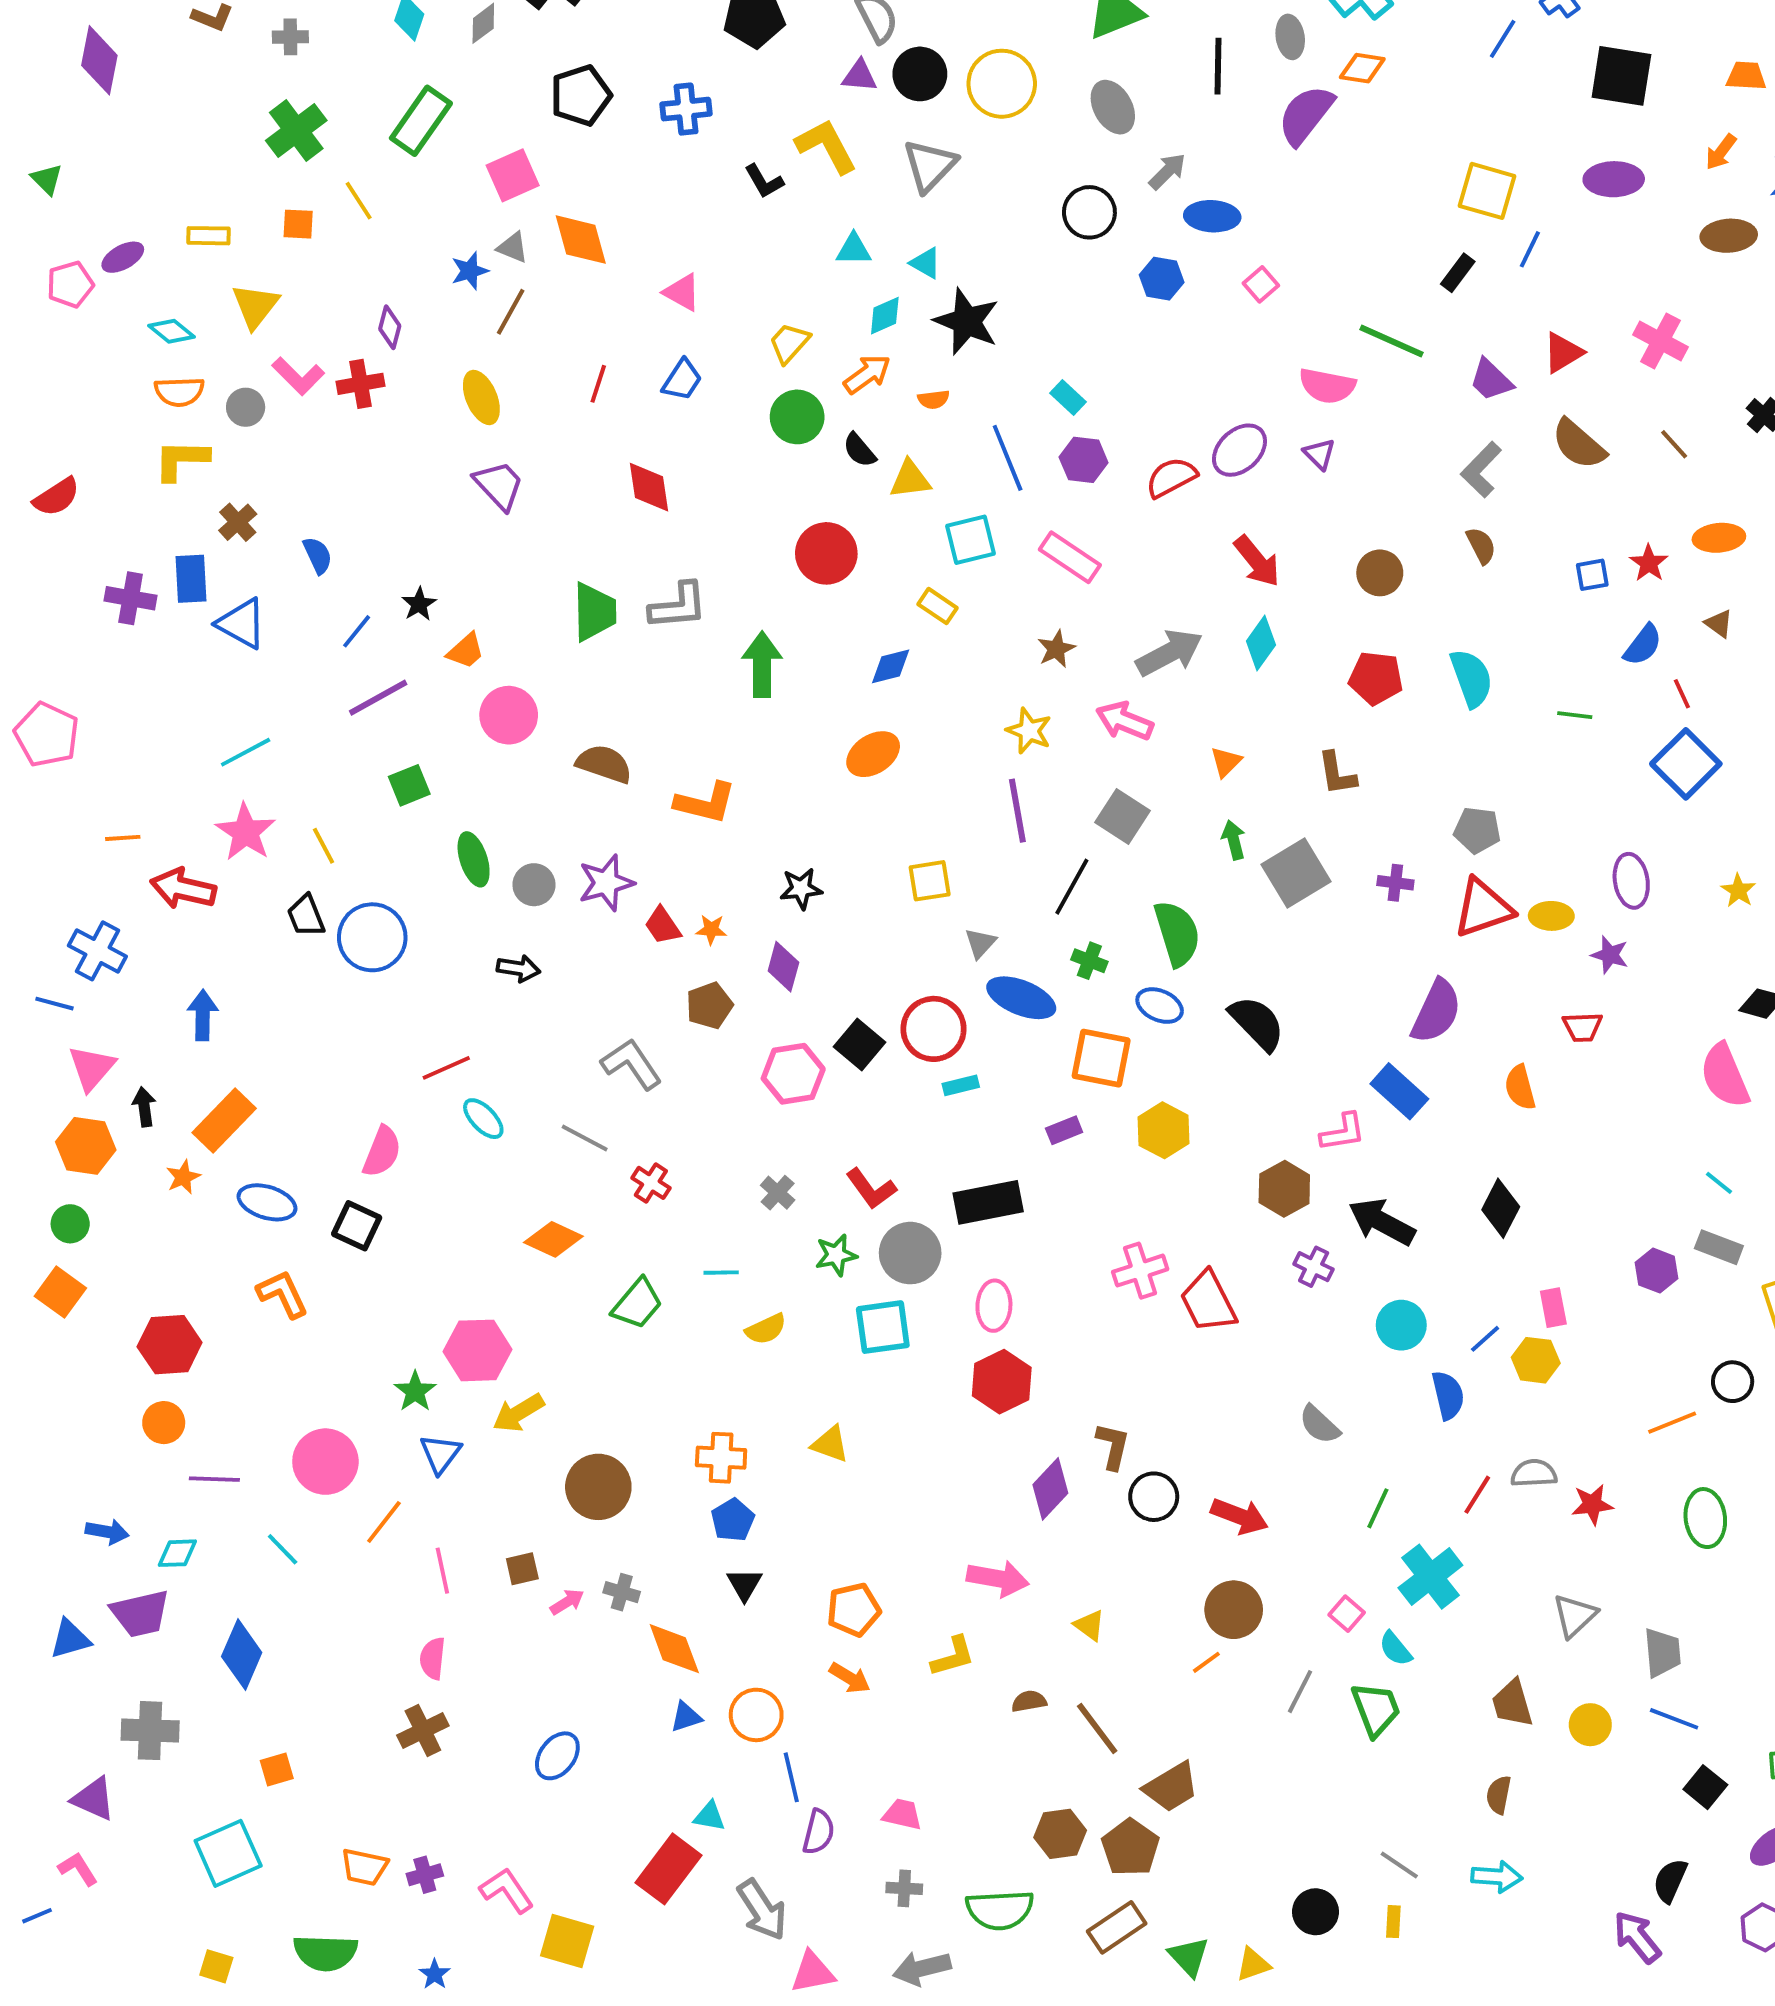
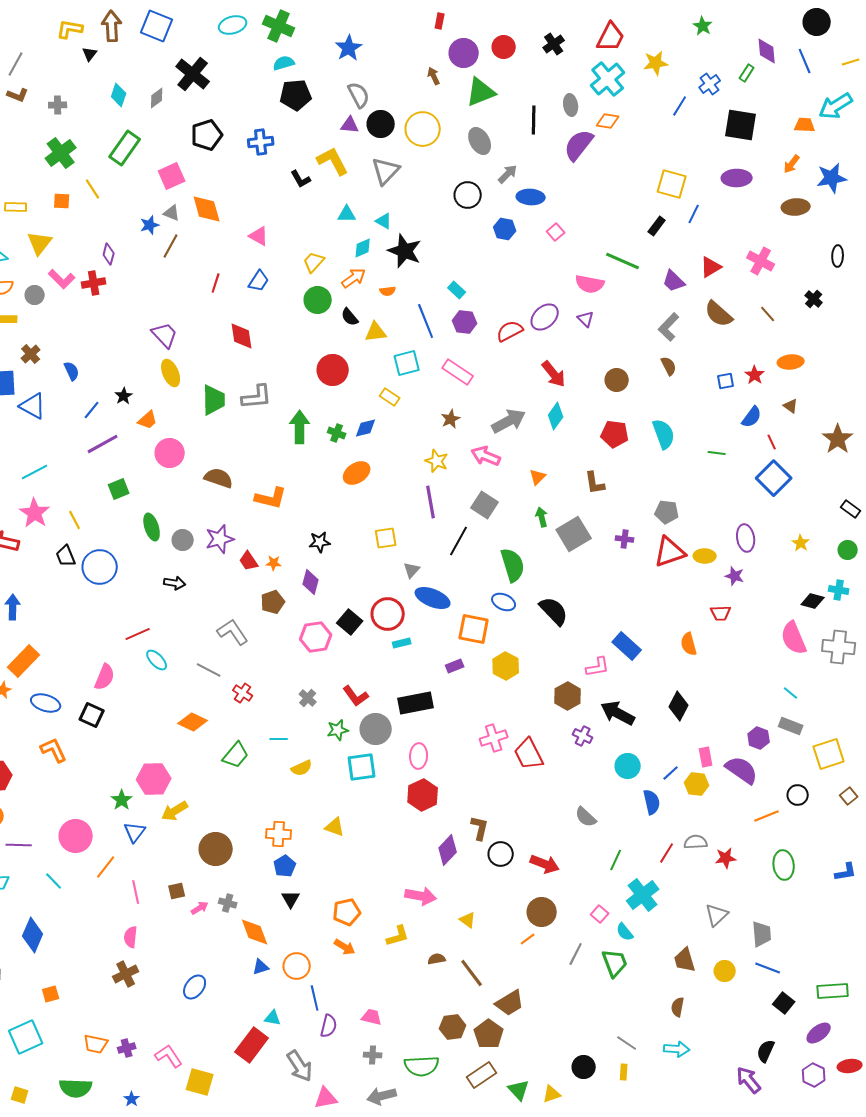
yellow ellipse: (481, 397) -> (171, 373), moved
green cross: (1089, 961) -> (337, 433), moved
purple semicircle: (1436, 1011) -> (742, 770), moved, turned -80

